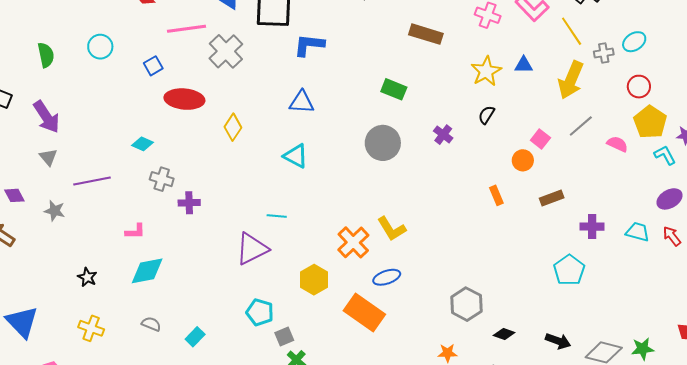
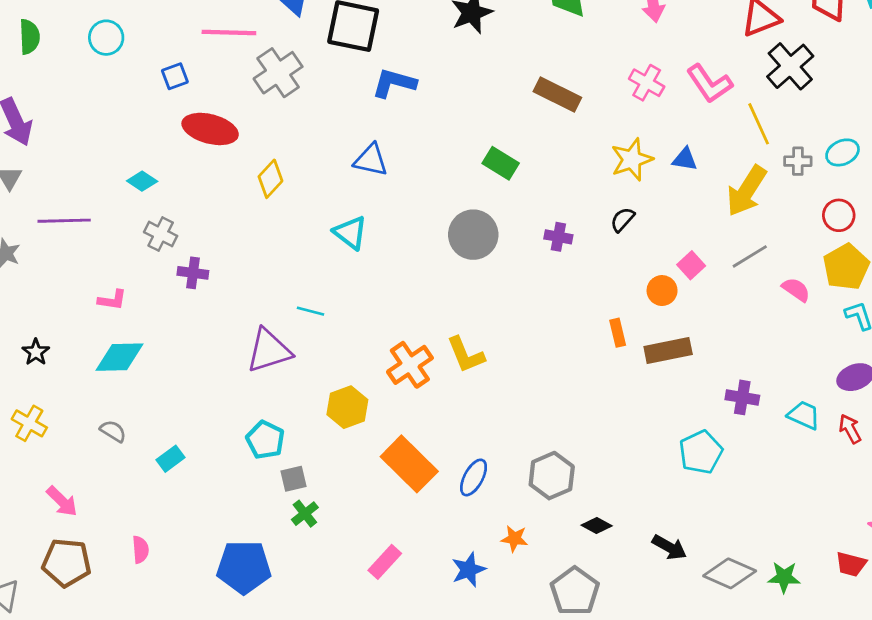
purple cross: (443, 135) -> (558, 237), turned -36
brown rectangle: (552, 198) -> (668, 351), moved, size x1.4
blue ellipse: (387, 277) -> (474, 477), moved, turned -52

